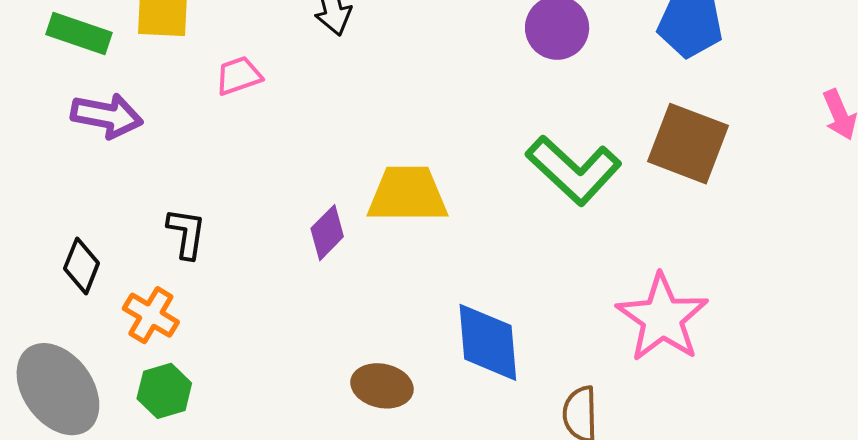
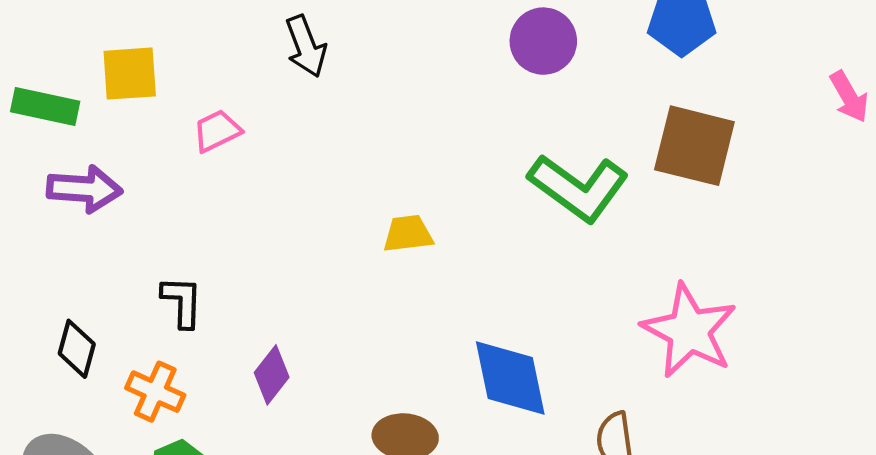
yellow trapezoid: (407, 194) -> (408, 234), size x0.6
purple diamond: (327, 233) -> (272, 375), moved

